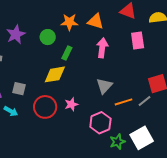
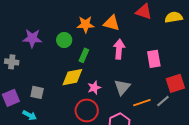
purple star: (16, 34) -> (32, 38), turned 30
pink rectangle: (138, 41) -> (154, 59), moved
pink star: (71, 104) -> (94, 88), moved
red circle: (45, 107) -> (87, 110), moved

